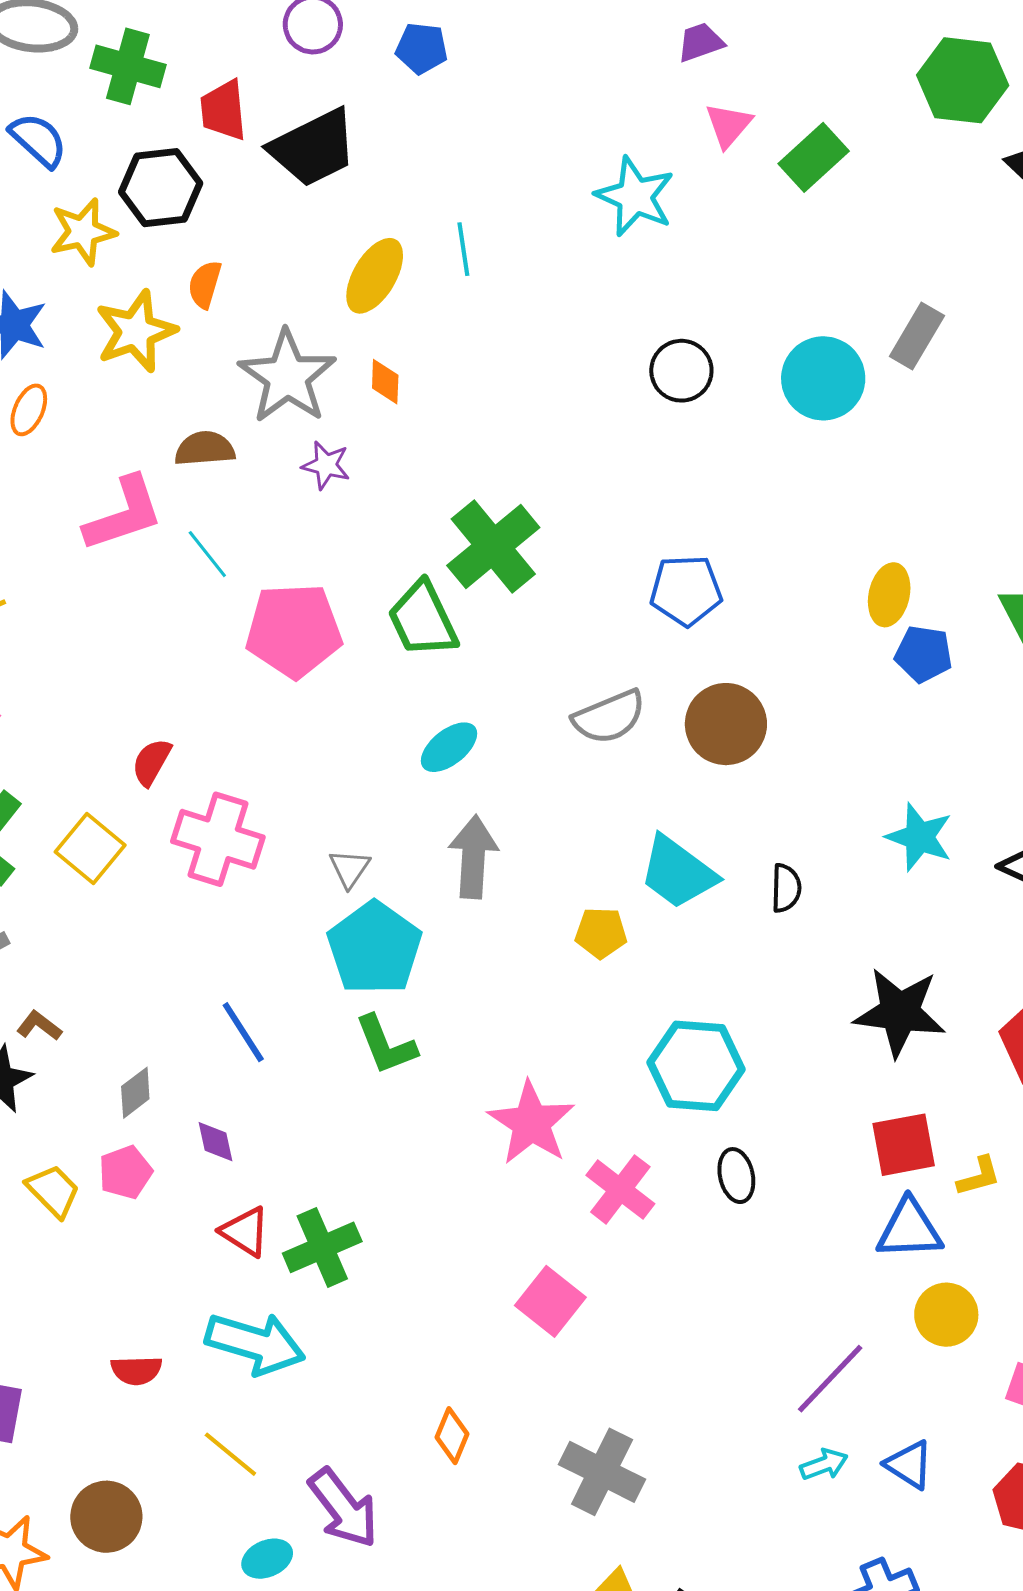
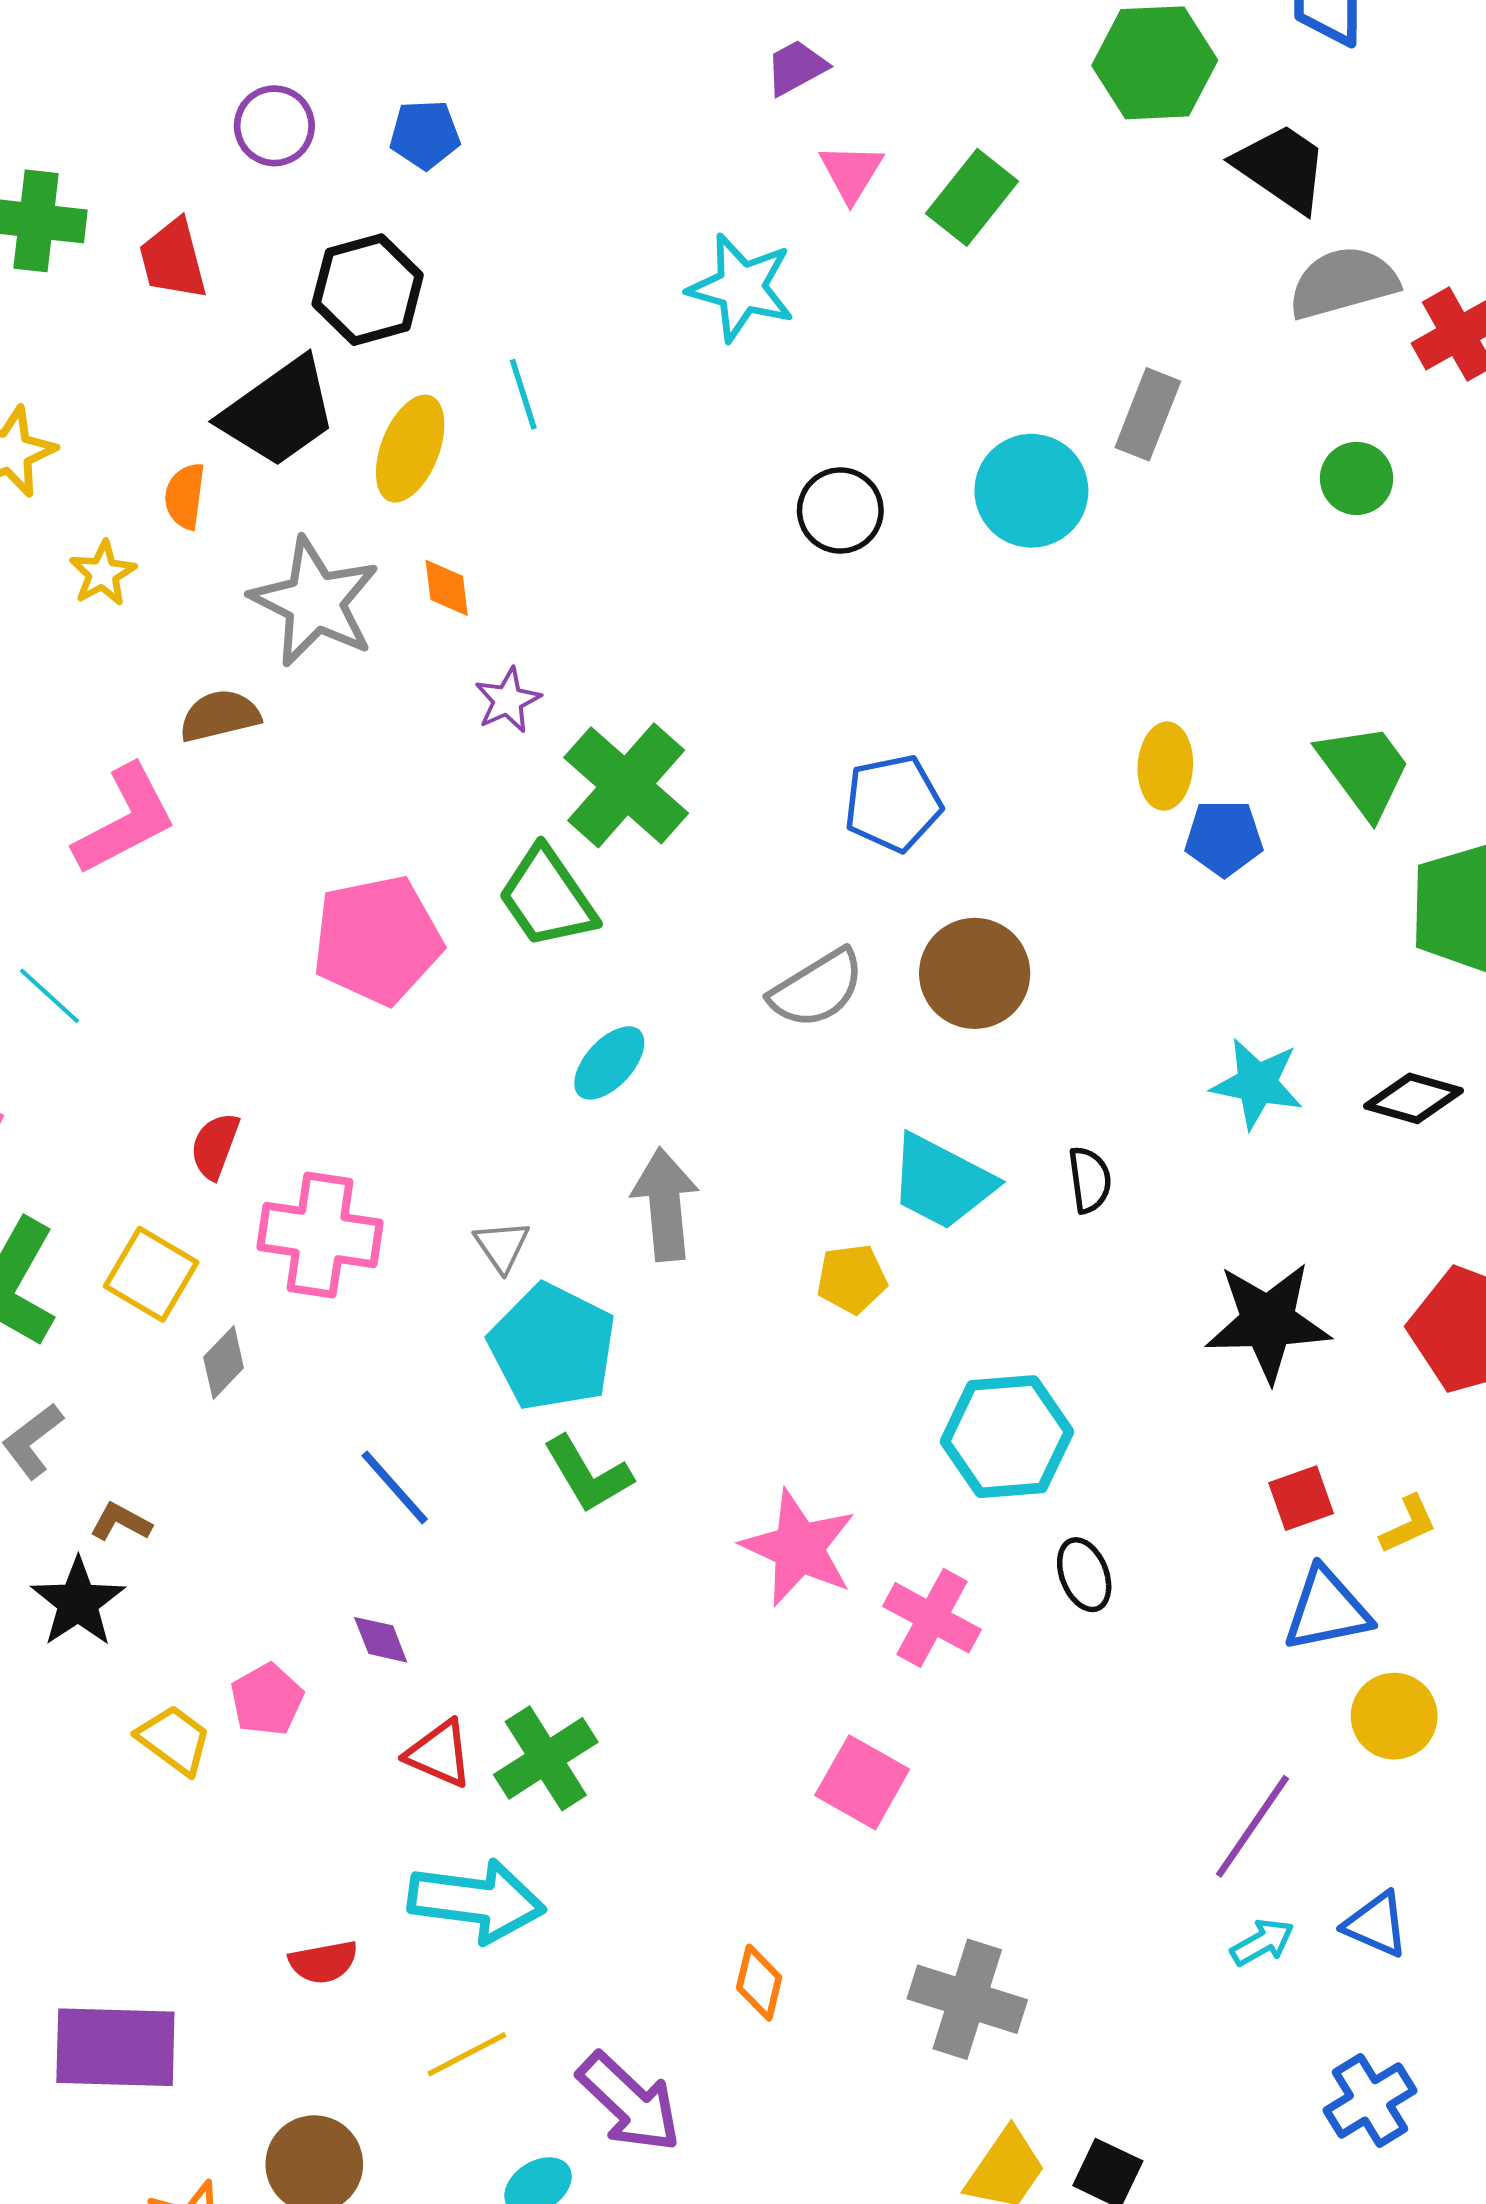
black trapezoid: (313, 148) -> (279, 412), moved
black hexagon: (161, 188) -> (368, 290), moved
yellow star: (136, 331) -> (103, 573), size x0.6
purple star: (326, 465) -> (508, 700), moved, turned -30
cyan line: (207, 554) -> (50, 996), moved
gray diamond: (135, 1093) -> (224, 1363), moved
red square: (904, 1145) -> (1301, 1498), size x0.7
yellow line: (230, 1454) -> (467, 2054), turned -58

